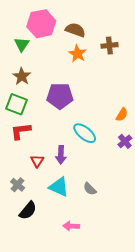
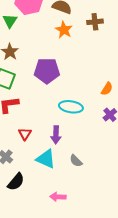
cyan ellipse: (85, 133) -> (71, 107), turned -30
purple arrow: (61, 155) -> (56, 135), moved

